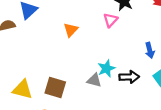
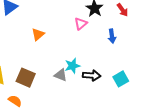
orange triangle: (71, 30) -> (38, 34), moved
blue arrow: (150, 50) -> (112, 36), moved

